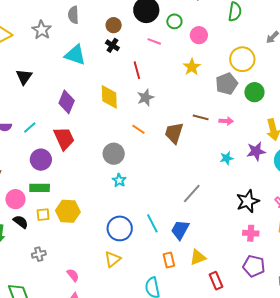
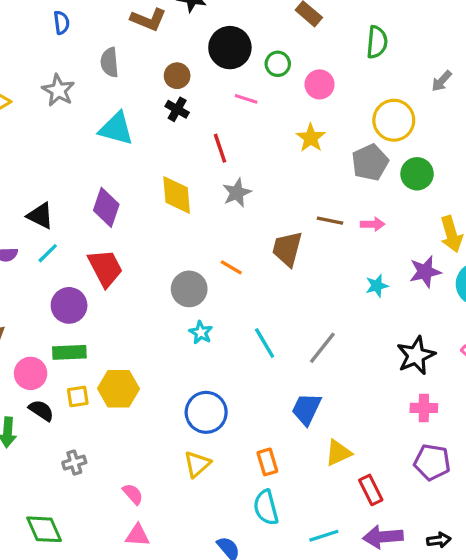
black triangle: (24, 77) -> (40, 216), moved, turned -36
orange line: (138, 129) -> (231, 267), moved
cyan line: (152, 223) -> (265, 343), moved
orange rectangle: (169, 260) -> (267, 462), moved

